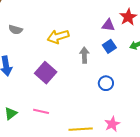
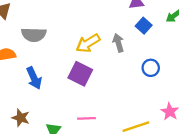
gray semicircle: (16, 30) -> (34, 35), size x1.5
yellow arrow: (58, 37) -> (88, 43), moved

